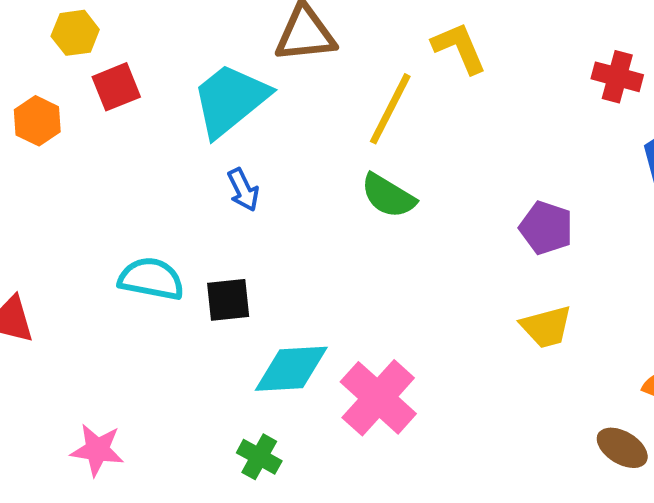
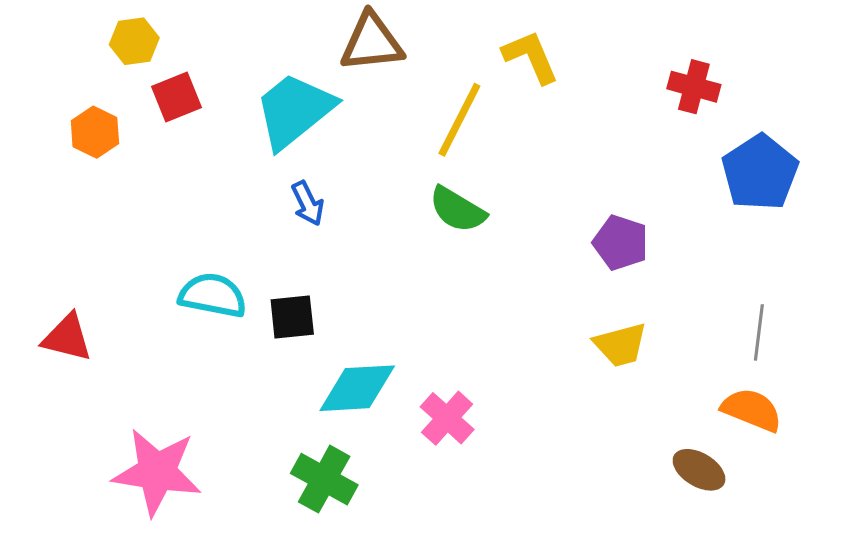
pink cross: (378, 398) -> (447, 418), size x0.7
pink star: (97, 450) -> (157, 472), size x1.6
green cross: (259, 457) -> (324, 479), size x1.4

